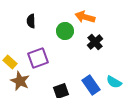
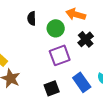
black semicircle: (31, 21) -> (32, 18), moved
purple square: (38, 58) -> (60, 55), moved

